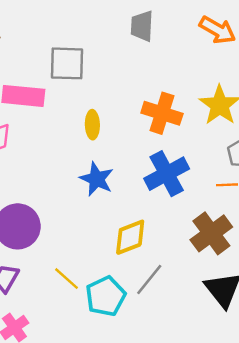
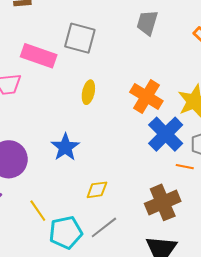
blue cross: (167, 174) -> (166, 134), moved, turned -30
blue star: (97, 179) -> (65, 147), moved
yellow diamond: (130, 237) -> (97, 190), size x0.7

